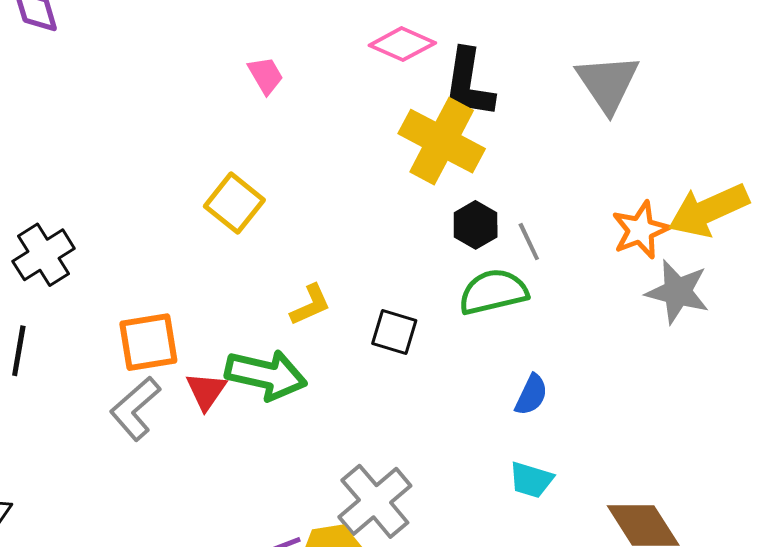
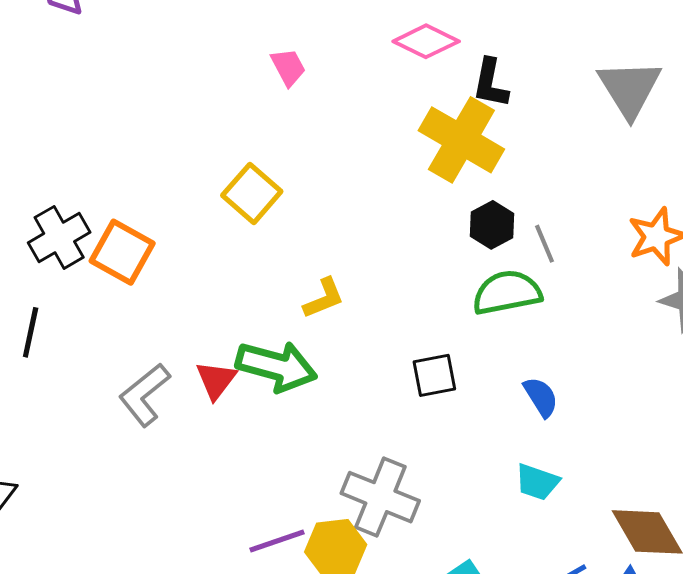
black L-shape: (468, 83) -> (491, 83), size x0.7
black square: (394, 332) -> (434, 375), moved, turned -30
orange square: (148, 342) -> (122, 252), moved, turned 36
blue semicircle: (531, 395) -> (541, 397), turned -60
gray cross: (375, 501) -> (380, 497), turned -30

